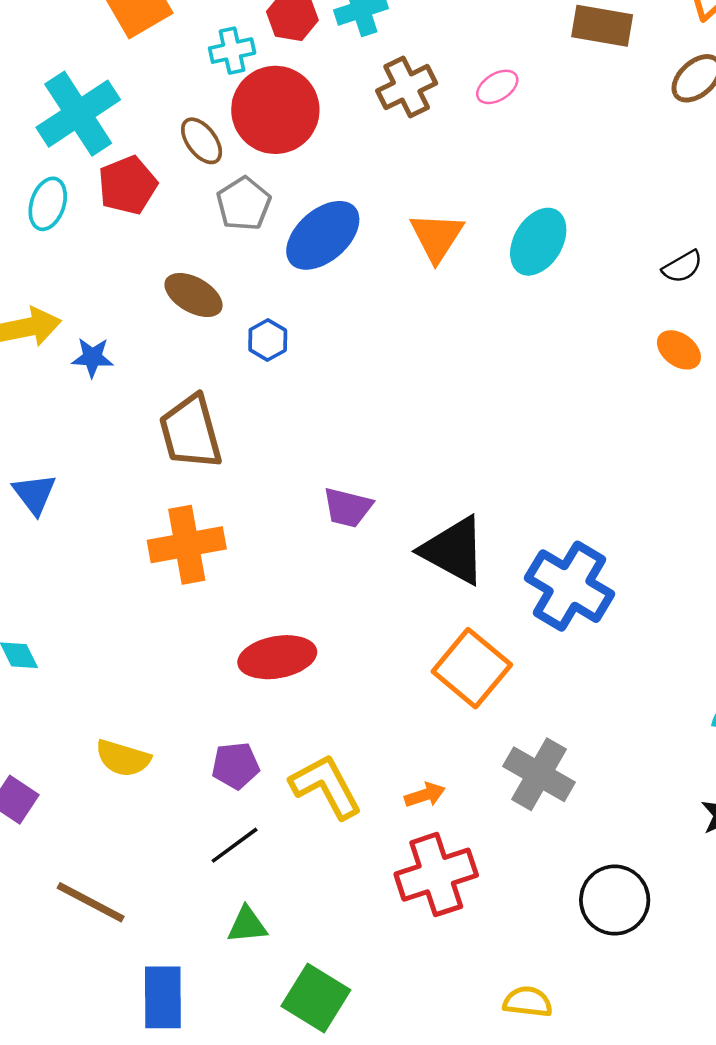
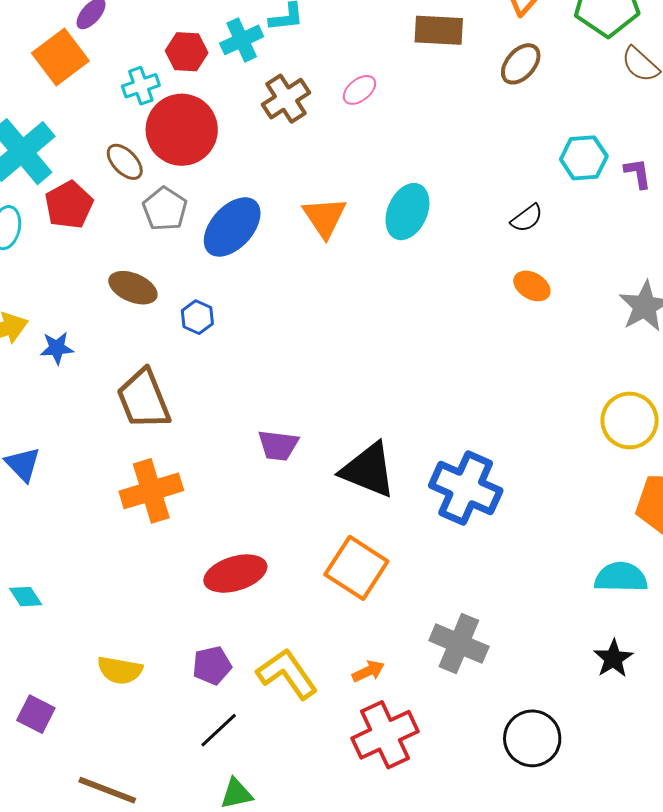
orange square: (472, 668) -> (356, 568), moved

